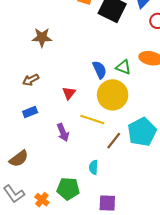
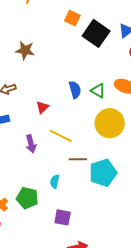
yellow circle: (113, 95) -> (110, 123), moved
cyan pentagon: (142, 132) -> (103, 173), moved
brown line: (114, 141) -> (78, 159), turned 42

